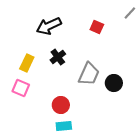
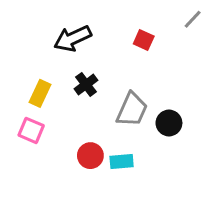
cyan rectangle: (64, 126) -> (122, 162), moved

